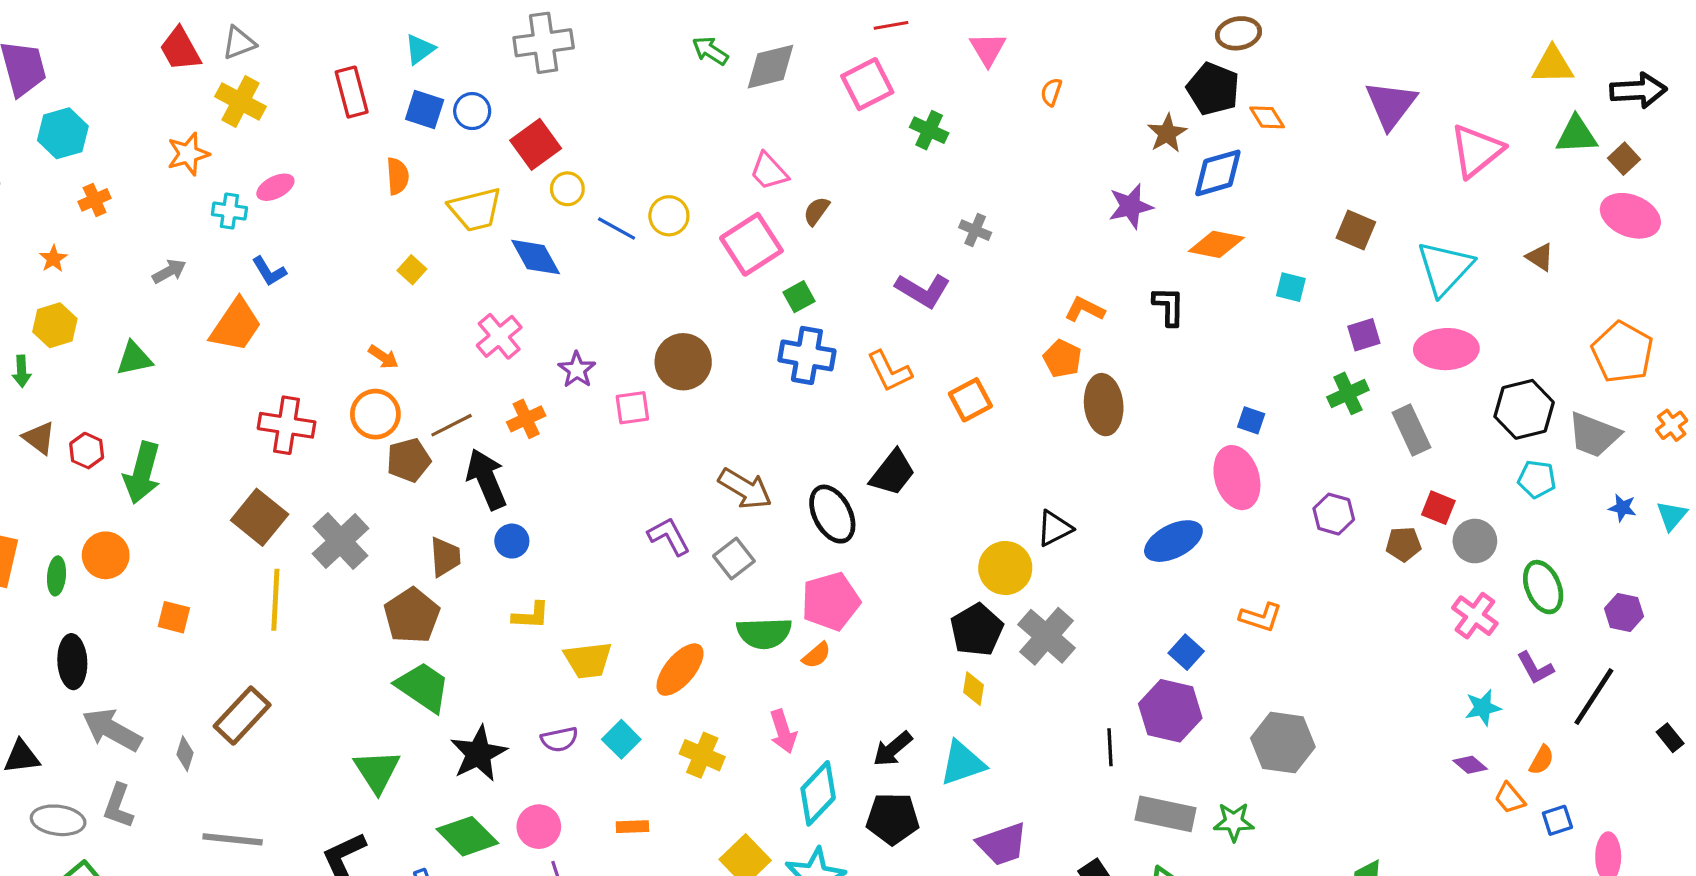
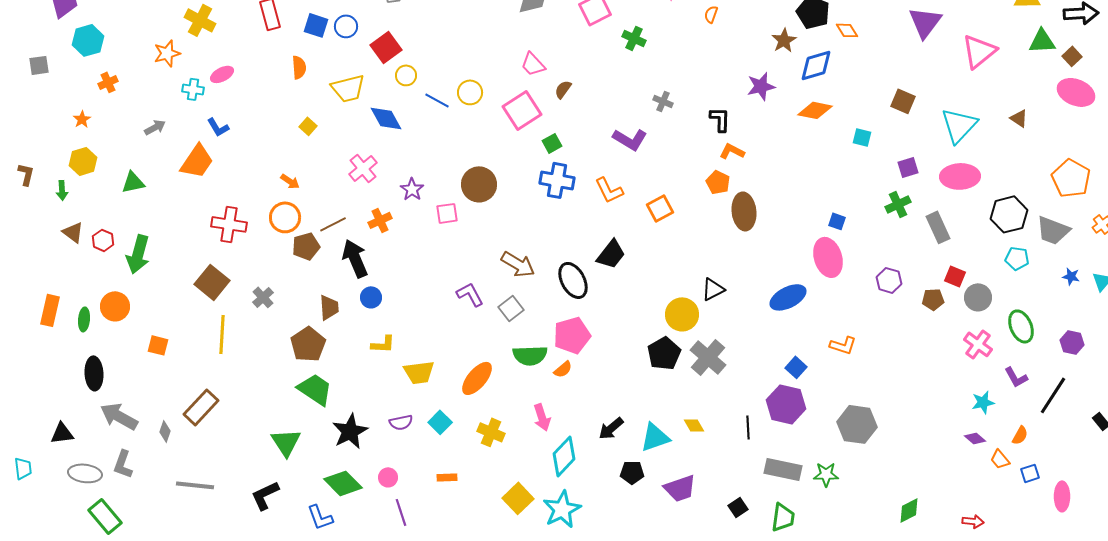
black L-shape: (1169, 306) -> (720, 119), moved
gray cross: (340, 541) -> (263, 297), size x0.6
yellow diamond: (974, 689) -> (694, 425), moved, turned -40
black pentagon: (893, 819) -> (632, 472), moved, size x0.7
pink circle: (539, 827) -> (388, 477), size x0.7

